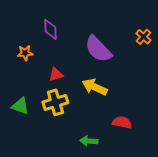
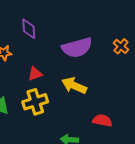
orange cross: (143, 37) -> (121, 46), moved
purple semicircle: (98, 49) -> (77, 48), turned -60

